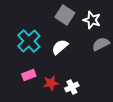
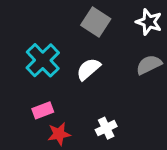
white star: (92, 20) -> (149, 22), moved
red star: (51, 83) -> (59, 134), moved

